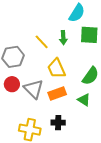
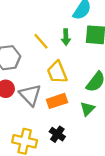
green triangle: (84, 100) -> (87, 109), turned 40
black cross: (58, 123) -> (57, 134), turned 32

